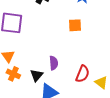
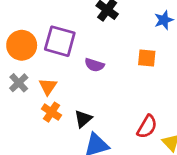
purple semicircle: (54, 63) -> (94, 65), moved, turned 104

